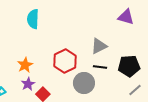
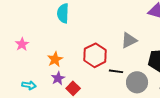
black line: (100, 67) -> (116, 71), moved
gray circle: (84, 83) -> (137, 82), moved

